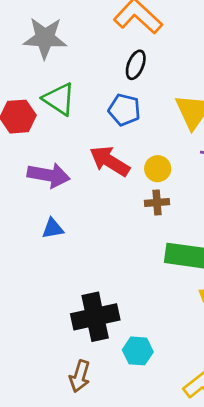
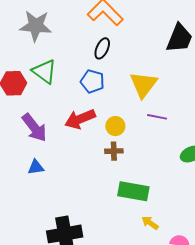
red arrow: (110, 161) -> (80, 119), turned -56
purple arrow: (49, 175) -> (34, 128), turned 40

